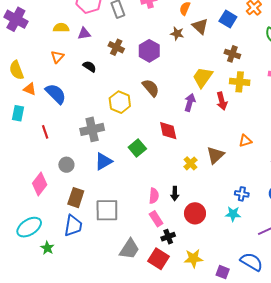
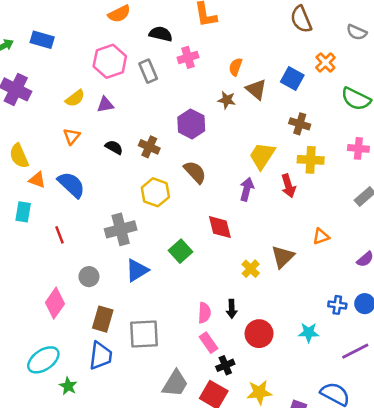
yellow semicircle: (61, 28) -> (75, 98), turned 147
brown cross: (116, 47) -> (149, 147), moved
blue cross: (242, 194) -> (337, 305), moved

